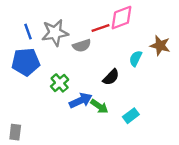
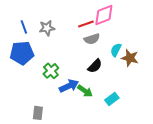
gray star: (55, 33) -> (47, 28), size x0.7
gray semicircle: (82, 46) -> (92, 39), moved
brown star: (160, 46) -> (130, 58), moved
gray rectangle: (15, 132) -> (38, 113), moved

